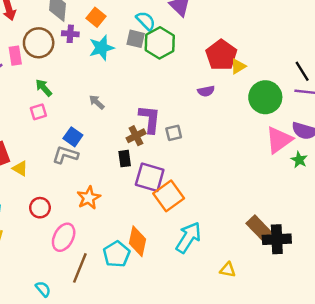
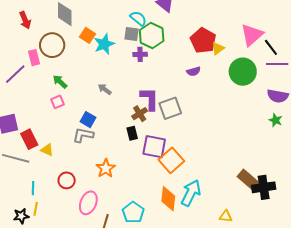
orange square: (96, 17) -> (87, 35), moved
purple cross: (70, 34) -> (140, 54), moved
gray square: (174, 133) -> (170, 108), size x1.6
pink triangle: (279, 140) -> (252, 35), moved
orange diamond: (137, 241) -> (168, 199), moved

